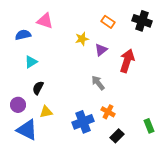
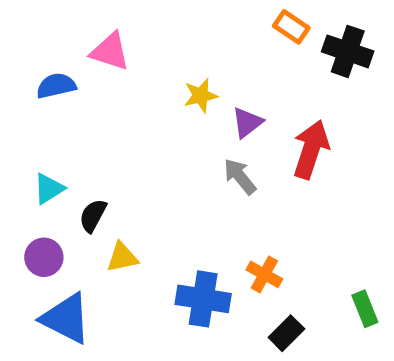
orange rectangle: (108, 22) -> (291, 27), moved
cyan triangle: (31, 62) -> (49, 189), moved
gray arrow: (98, 83) -> (240, 176), moved
yellow triangle: (46, 112) -> (122, 257), moved
blue cross: (83, 122) -> (203, 299), turned 30

